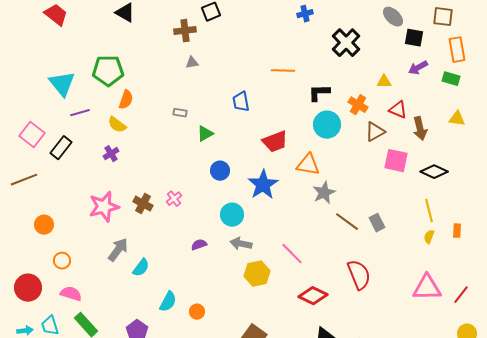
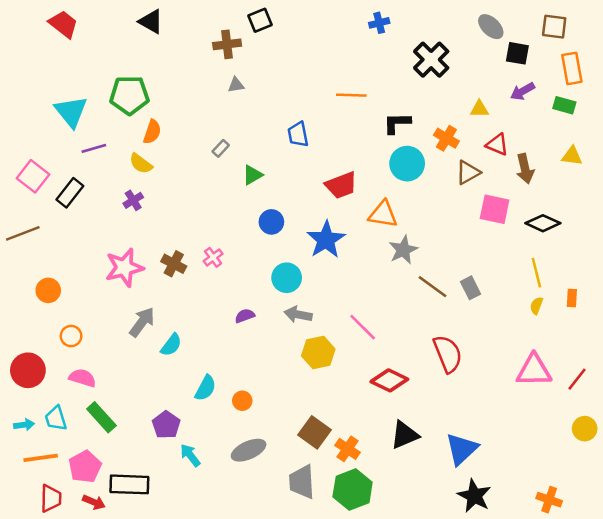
gray rectangle: (180, 113) -> (221, 148), turned -56

